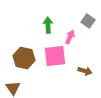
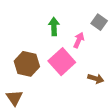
pink square: (55, 56) -> (62, 62), turned -35

